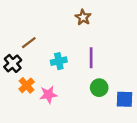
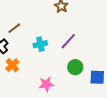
purple line: (91, 58) -> (68, 41), turned 42
pink star: (48, 95) -> (46, 84), moved

